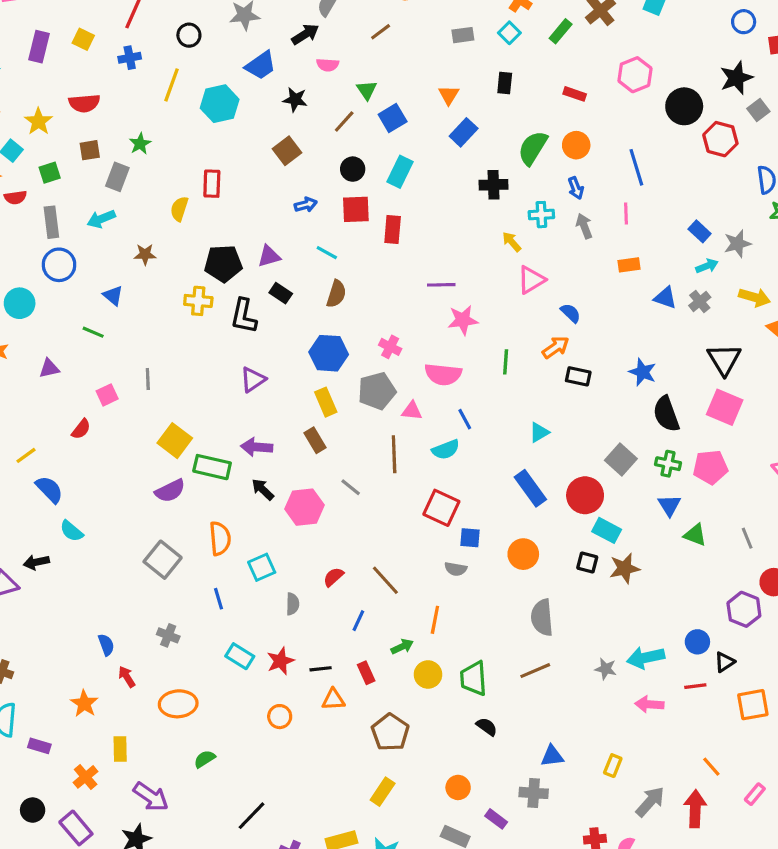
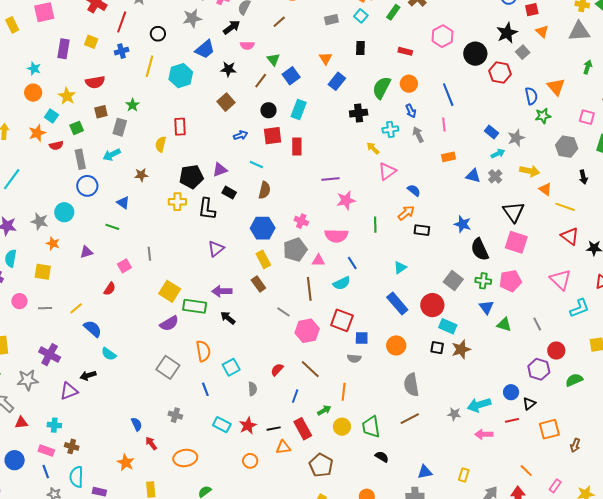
pink hexagon: (305, 507) -> (307, 331), moved
red rectangle: (366, 673) -> (303, 429), size x1.5

